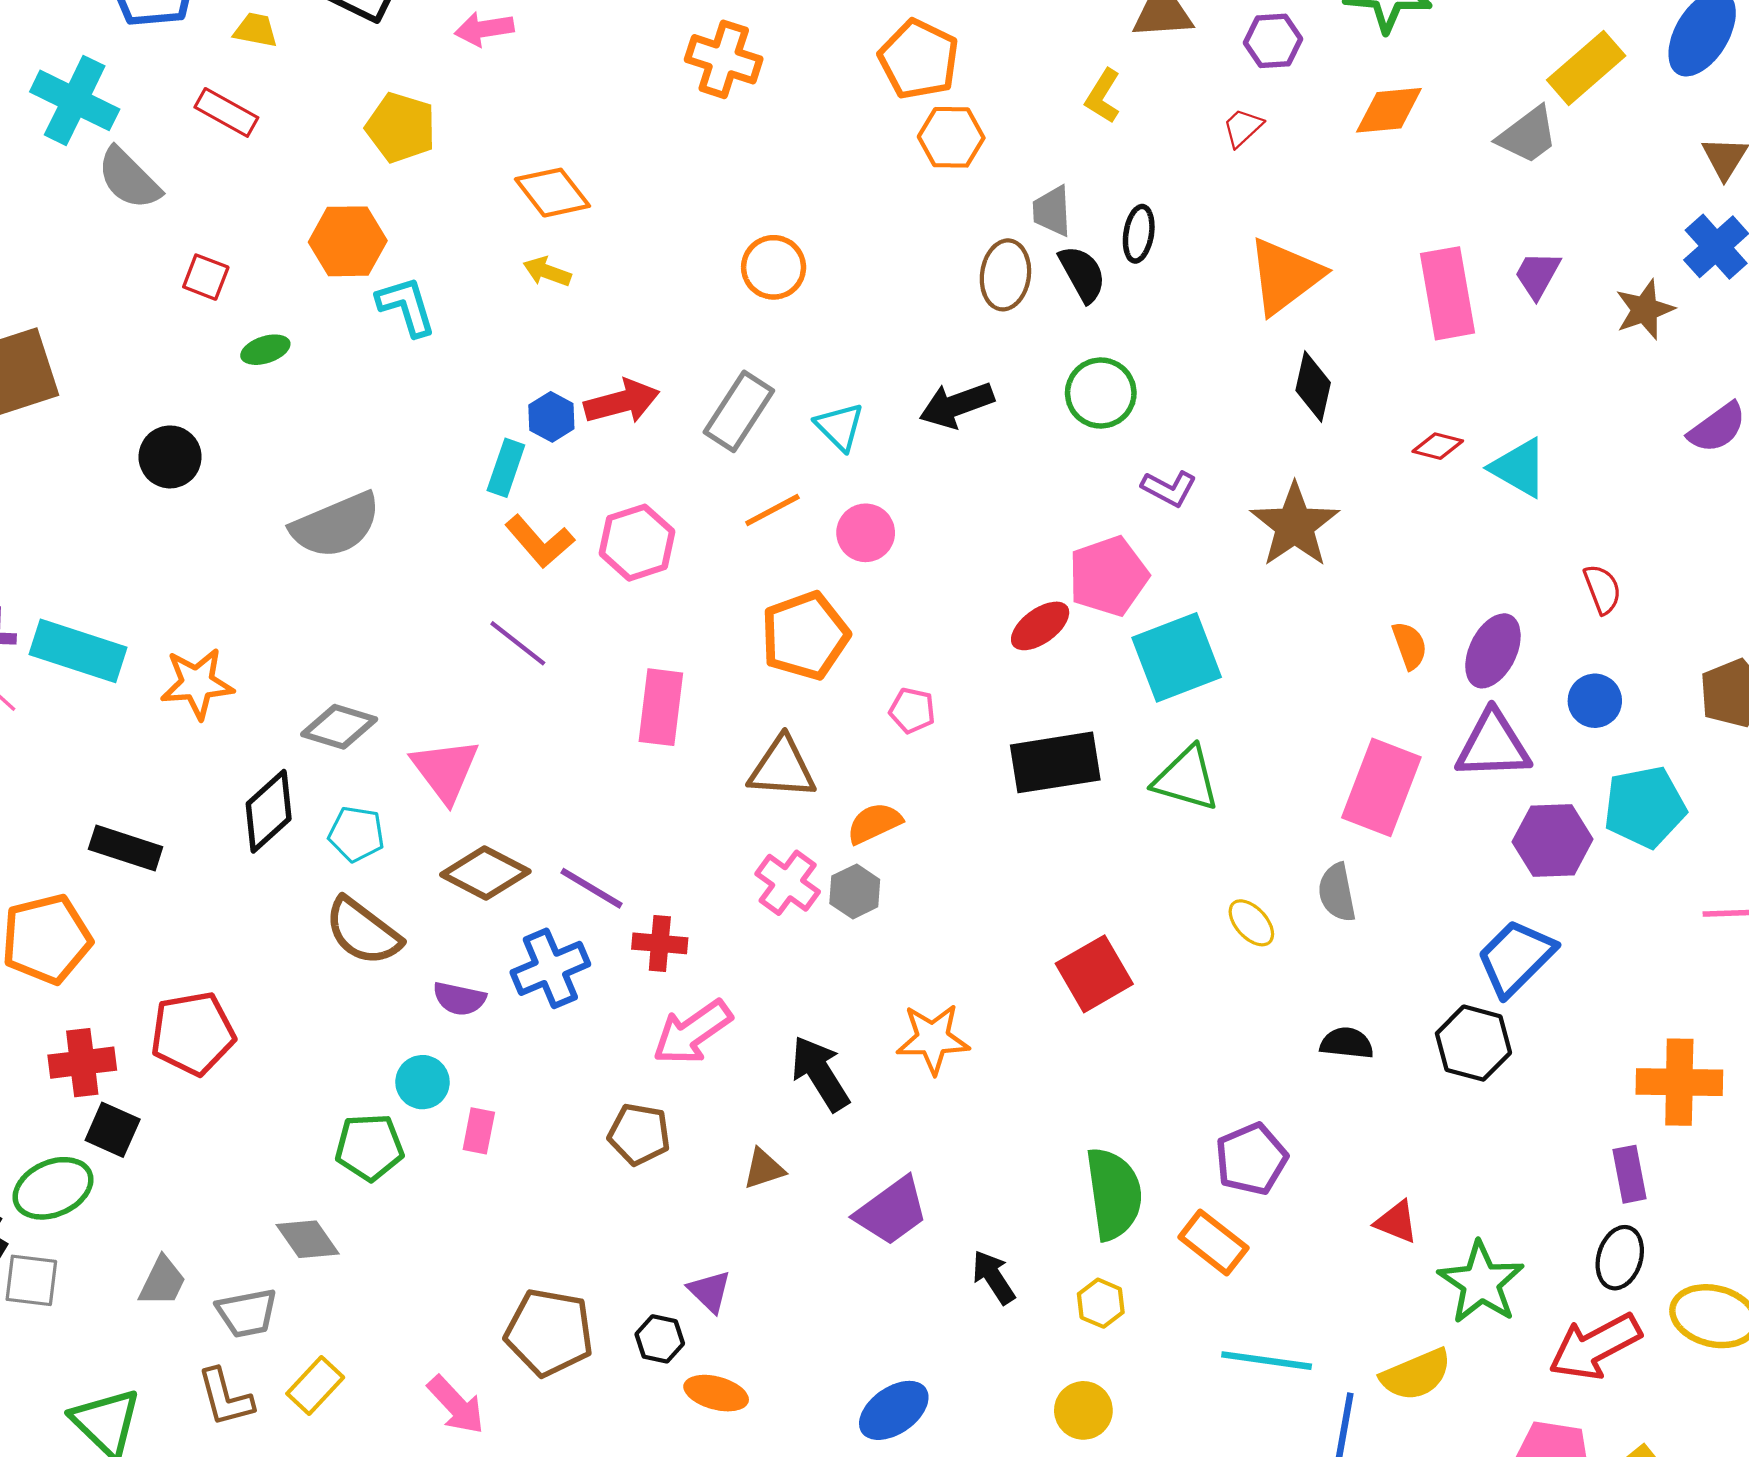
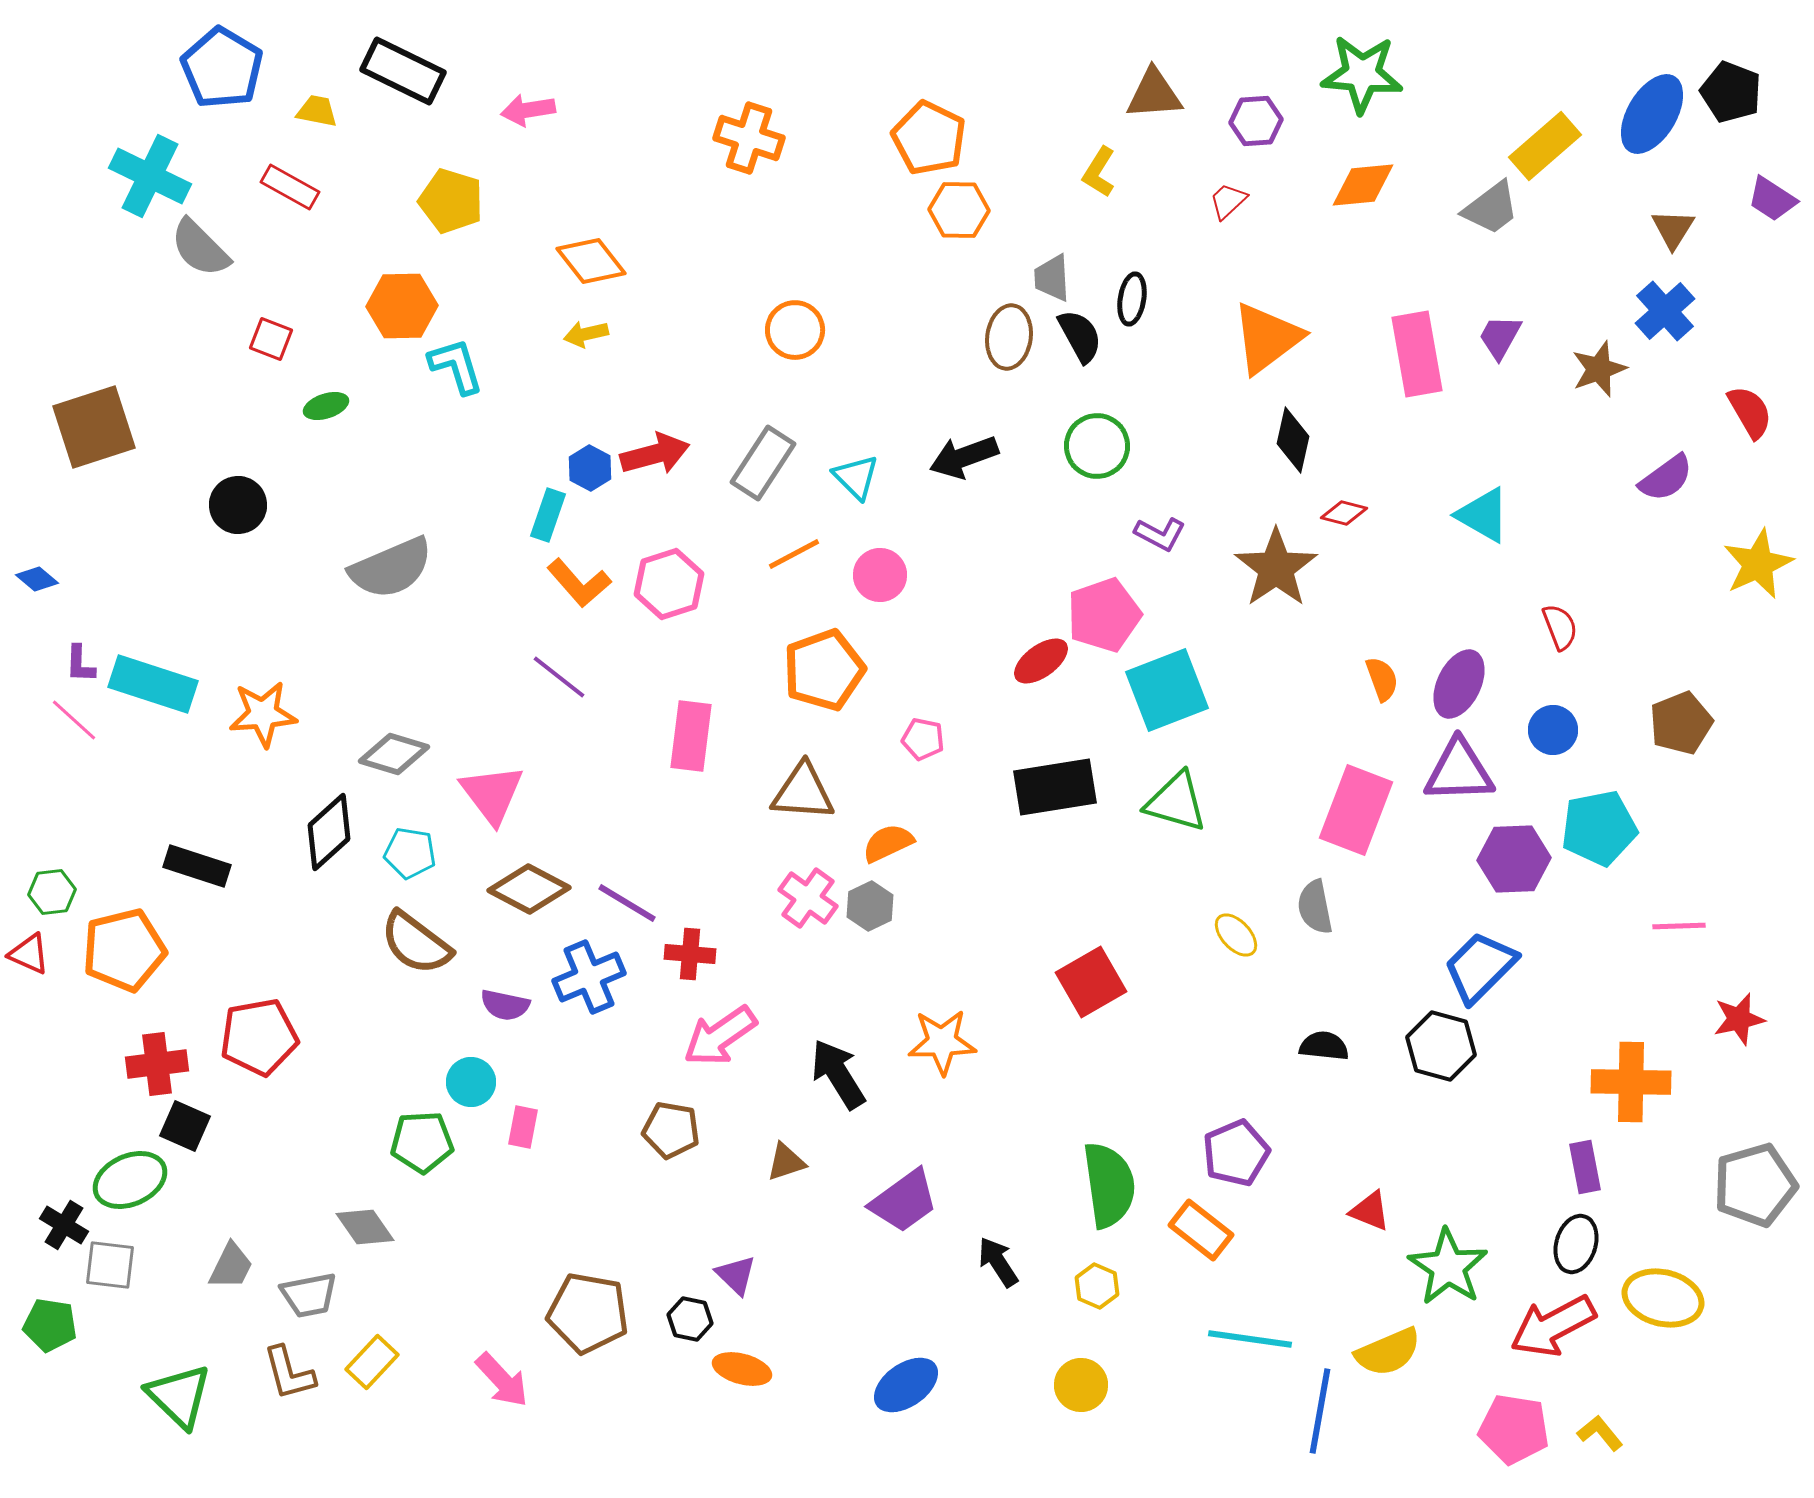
yellow arrow: (547, 272) -> (586, 334), turned -33
red diamond: (1438, 446) -> (1344, 513), moved

